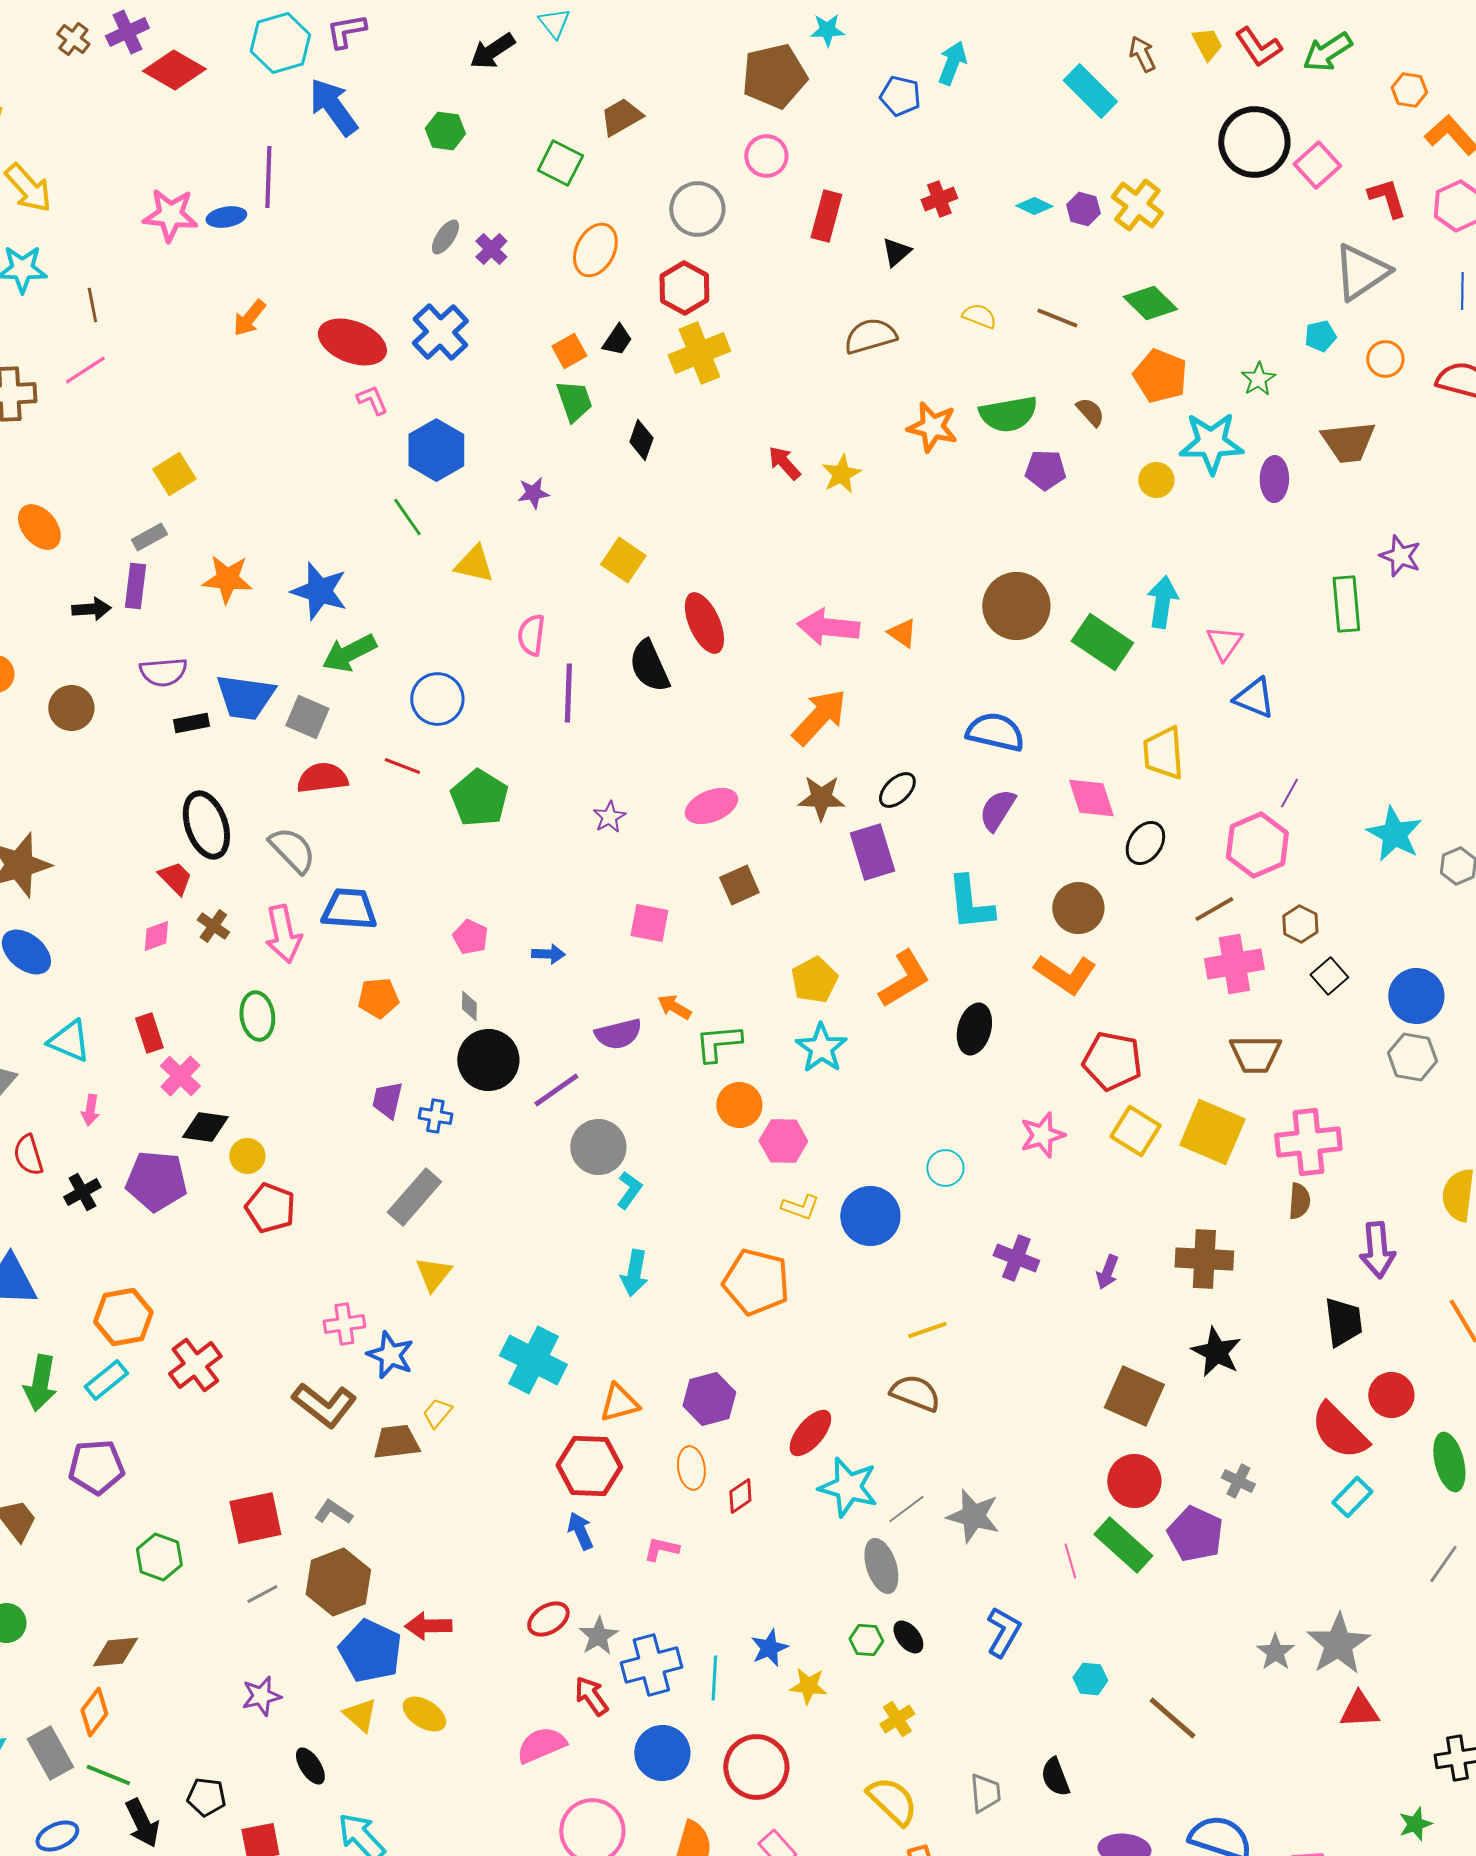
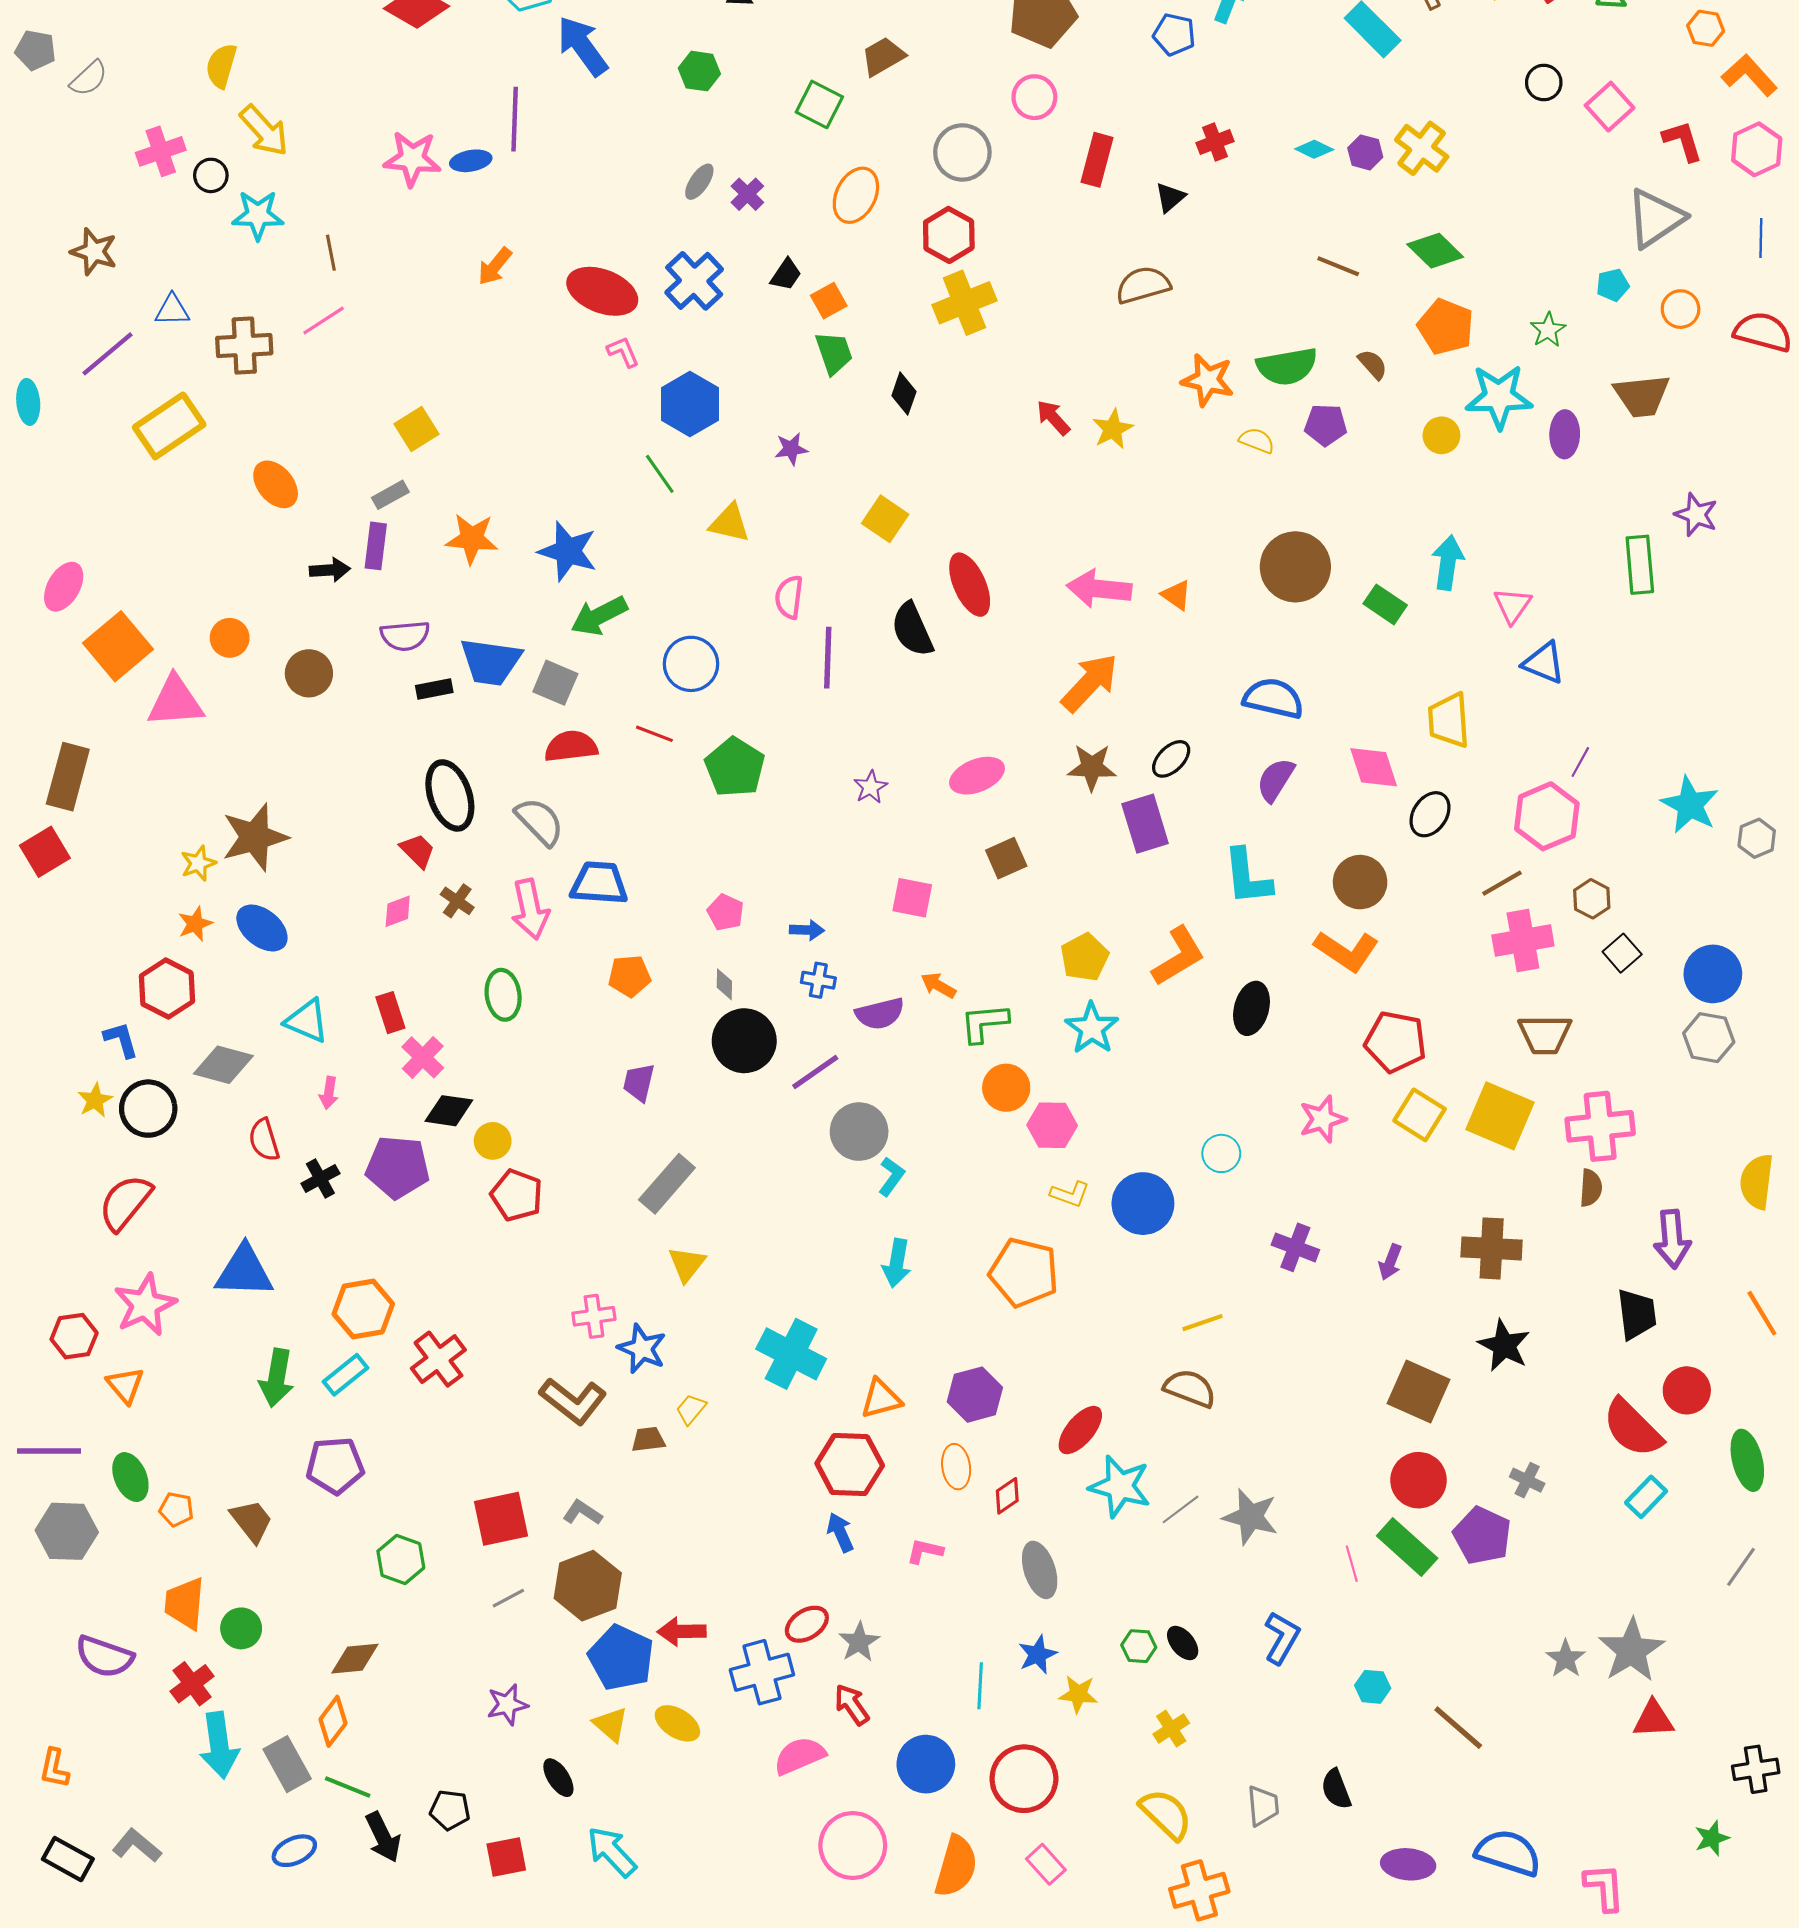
black circle: (1254, 142) -> (1544, 83), size x0.5
yellow semicircle: (979, 316) -> (1257, 441), moved
black trapezoid: (617, 340) -> (786, 275), moved
green rectangle: (1102, 642) -> (1385, 604), size x0.7
blue cross: (435, 1116) -> (818, 980), moved
brown trapezoid: (396, 1442) -> (648, 1439), size x0.7
gray ellipse: (881, 1566) -> (1040, 1570), moved
blue cross: (651, 1665) -> (762, 1672), moved

